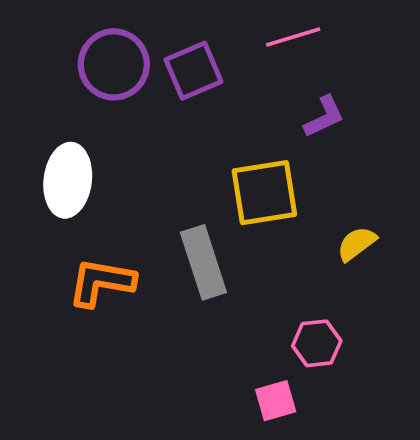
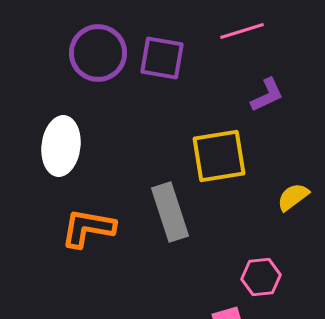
purple square: (193, 71) -> (162, 58), turned 33

